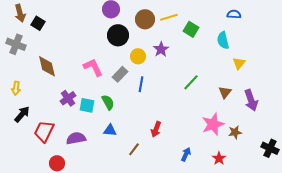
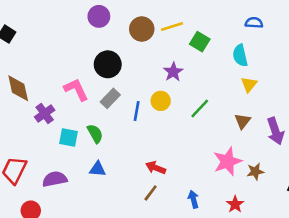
black circle: (118, 35) -> (108, 64), moved
purple star: (161, 49) -> (173, 72), moved
yellow circle: (138, 56) -> (161, 101), moved
yellow triangle: (239, 63) -> (249, 84), moved
purple cross: (68, 98) -> (45, 114), moved
red arrow: (156, 129) -> (156, 168), turned 91
brown line: (134, 149) -> (151, 193), moved
blue arrow: (186, 154) -> (193, 199), turned -40

